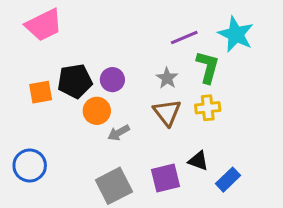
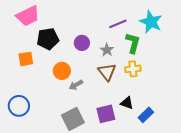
purple circle: (112, 80) -> (82, 43), moved
black pentagon: (75, 81) -> (48, 39), moved

